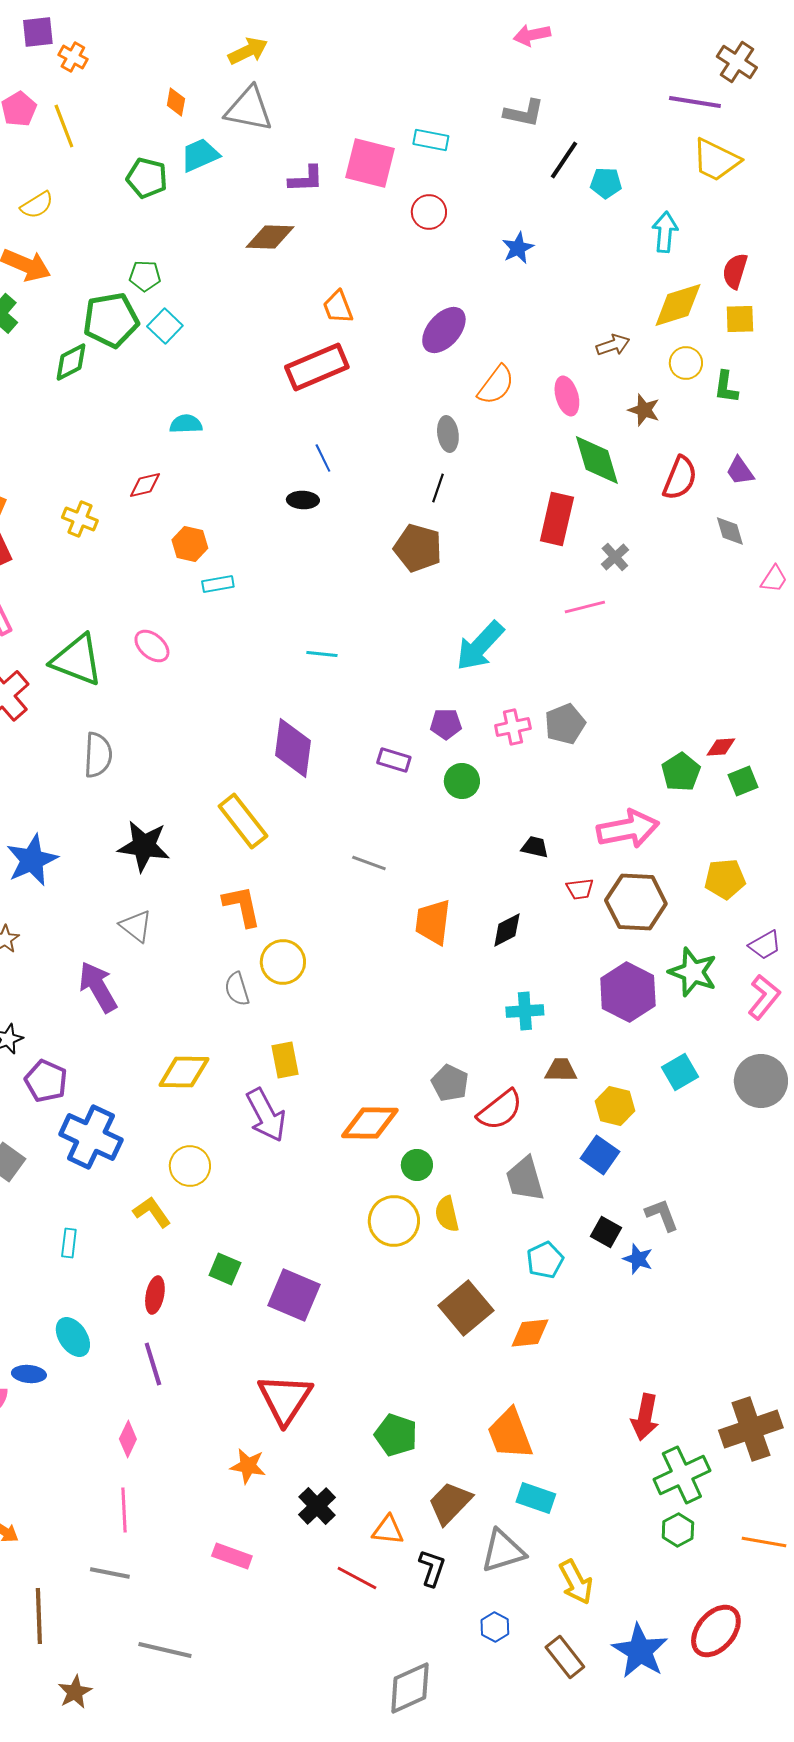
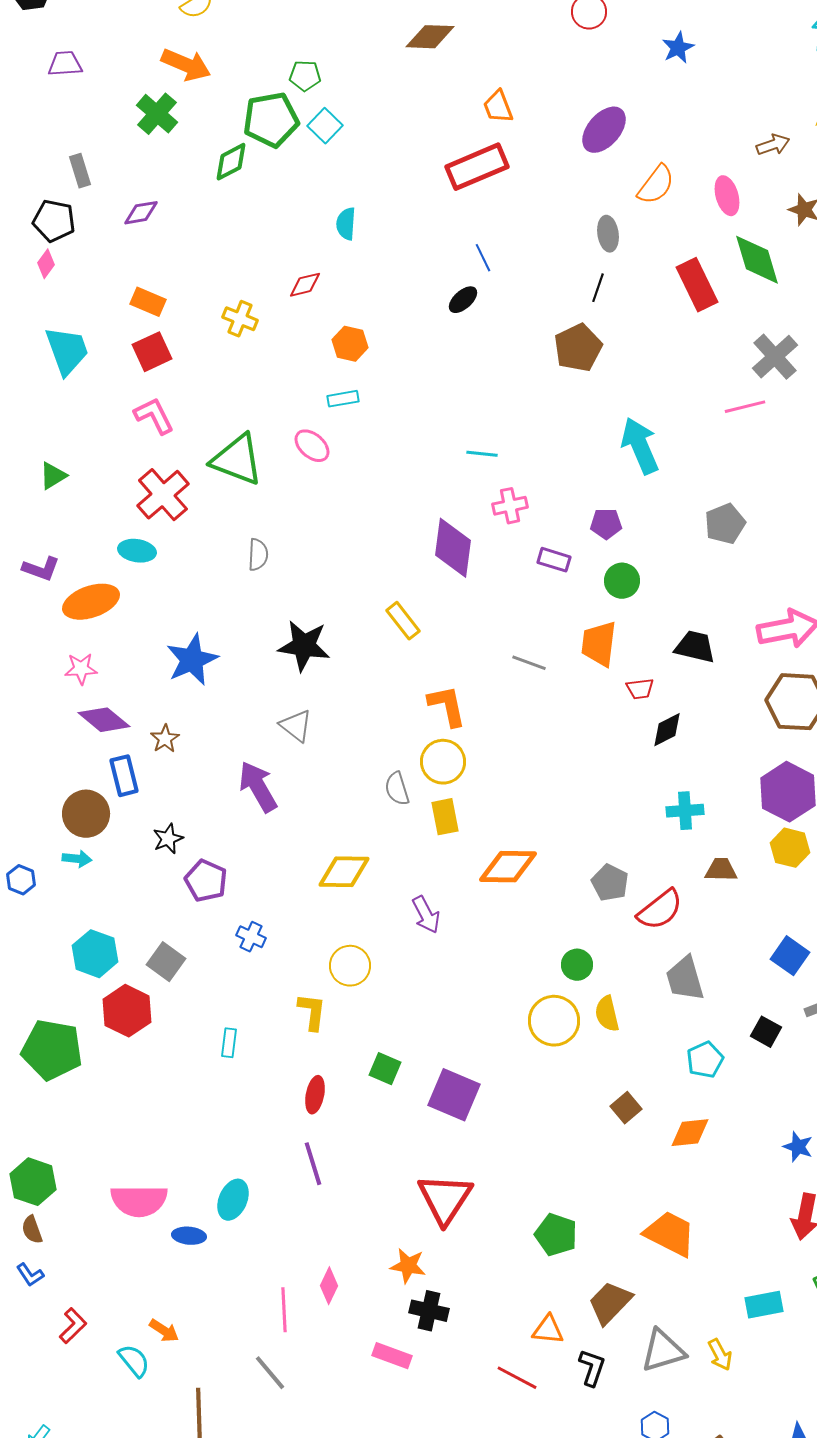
cyan semicircle: (186, 424) -> (346, 224), turned -84
black ellipse: (303, 500) -> (463, 300), turned -44
red rectangle: (557, 519) -> (697, 285), moved, turned -39
brown pentagon: (418, 548) -> (578, 348), turned 30
gray cross: (615, 557) -> (775, 357), size x1.6
cyan rectangle: (218, 584) -> (343, 399), moved
cyan arrow: (480, 646) -> (640, 446), turned 114
pink cross: (513, 727) -> (510, 506), moved
gray semicircle: (98, 755) -> (258, 555), size x0.7
yellow rectangle: (243, 821) -> (403, 621), size x0.7
black trapezoid: (535, 847) -> (695, 647), size x1.5
red trapezoid: (580, 889) -> (640, 689), moved
orange L-shape: (242, 906) -> (447, 706), moved
orange trapezoid: (433, 922) -> (599, 644), moved
yellow rectangle: (285, 1060) -> (445, 817), moved
yellow hexagon: (615, 1106) -> (790, 848), moved
purple arrow: (266, 1115) -> (426, 915), size x0.7
orange diamond: (370, 1123) -> (508, 867), moved
blue cross: (91, 1137) -> (251, 937), size x0.5
blue square: (600, 1155) -> (790, 956), moved
yellow L-shape: (152, 1212) -> (312, 1012), turned 42
blue star: (638, 1259) -> (798, 1147), moved
brown square: (466, 1308) -> (626, 1108), size x0.6
cyan ellipse: (73, 1337) -> (233, 1200), moved, turned 57
blue ellipse: (29, 1374) -> (189, 1236), moved
orange trapezoid: (510, 1434) -> (670, 1234), turned 138
pink diamond: (128, 1439) -> (329, 1286), moved
cyan rectangle: (536, 1498) -> (764, 1305), moved, turned -30
black cross: (317, 1506) -> (429, 1311), moved, turned -33
gray line: (110, 1573) -> (270, 1373), turned 39
yellow arrow: (576, 1582) -> (720, 1355), moved, size x0.7

